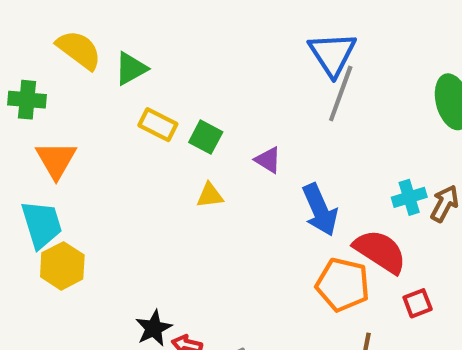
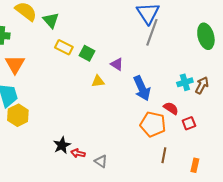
green triangle: (131, 69) -> (51, 20), turned -42
yellow triangle: (210, 195) -> (98, 81), moved
red semicircle: (380, 251) -> (171, 108), size x0.6
red square: (418, 303) -> (189, 123), moved

